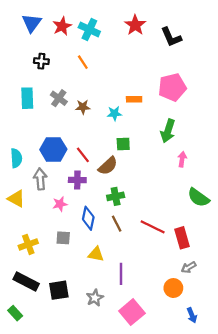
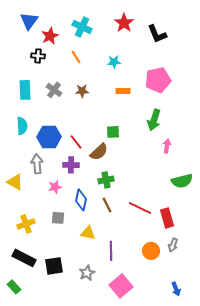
red star: (62, 26) -> (50, 36), moved
brown star: (83, 107) -> (82, 91), moved
cyan star: (114, 113) -> (114, 62), moved
cyan semicircle: (16, 158) -> (22, 126), moved
green semicircle: (198, 197) -> (182, 181), turned -50
gray arrow: (189, 267) -> (173, 245), turned -40
orange circle: (173, 288) -> (151, 251), moved

